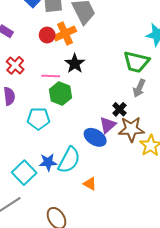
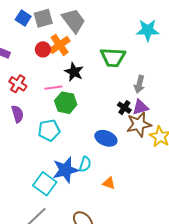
green trapezoid: (136, 62) -> (113, 57), moved
purple triangle: (108, 125) -> (140, 107), moved, turned 36
cyan semicircle: (69, 160) -> (85, 164), size x0.6
blue star: (48, 162) -> (66, 170), size x1.5

